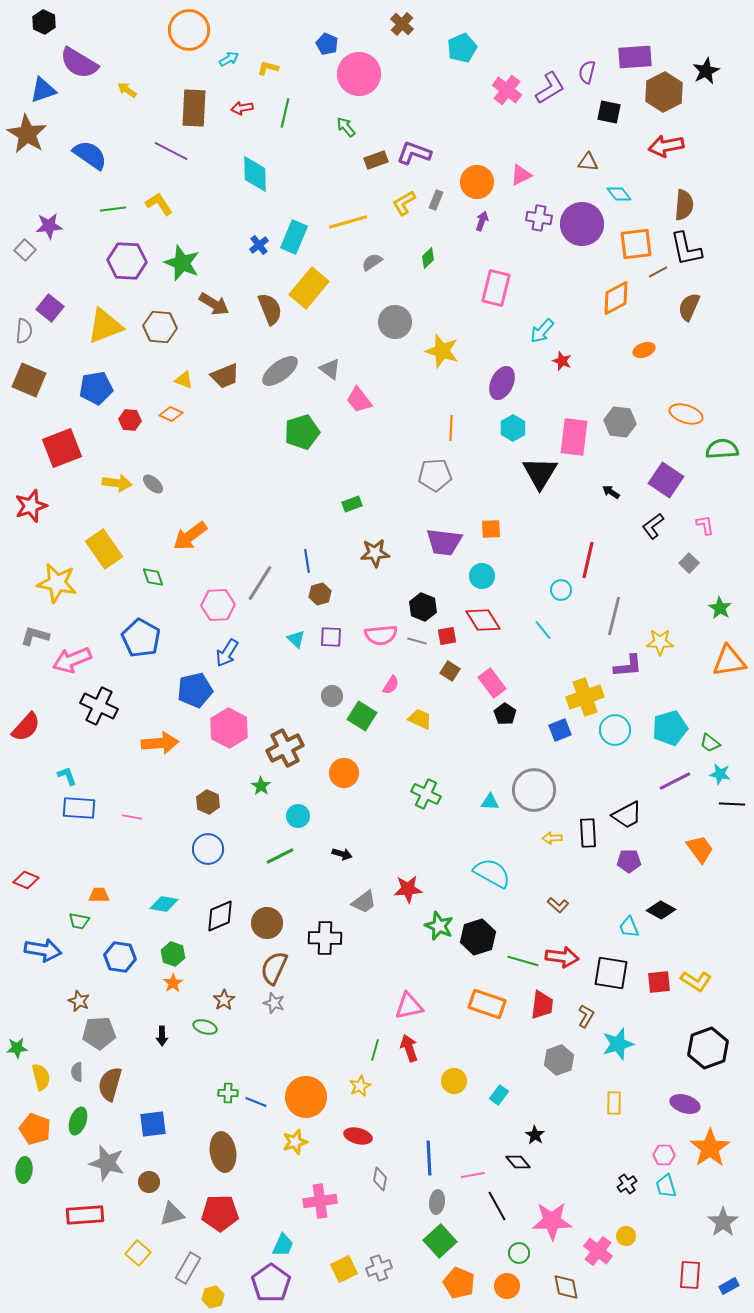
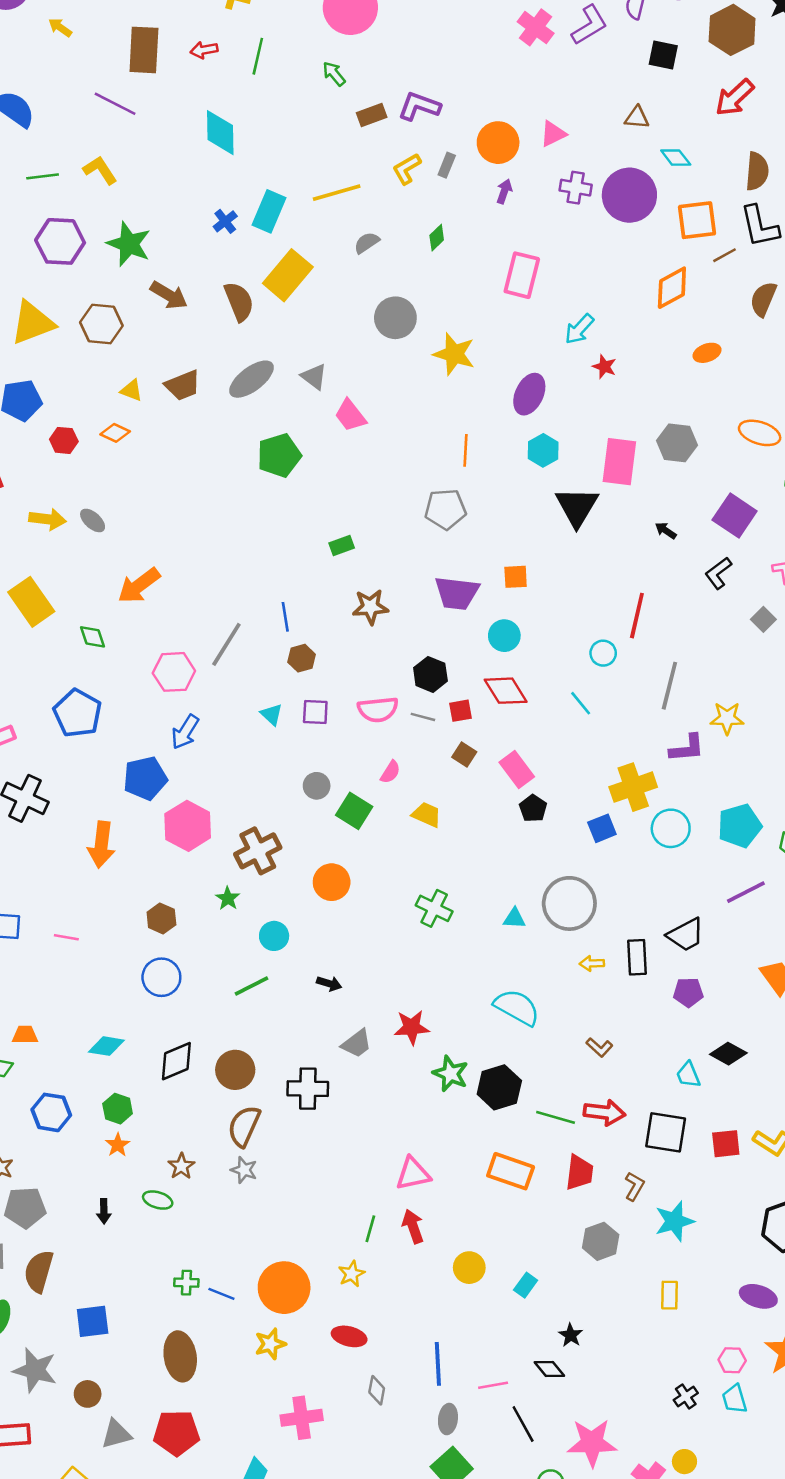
red arrow: (666, 146) -> (735, 98), turned -32
orange arrow: (160, 743) -> (101, 845), turned 102

